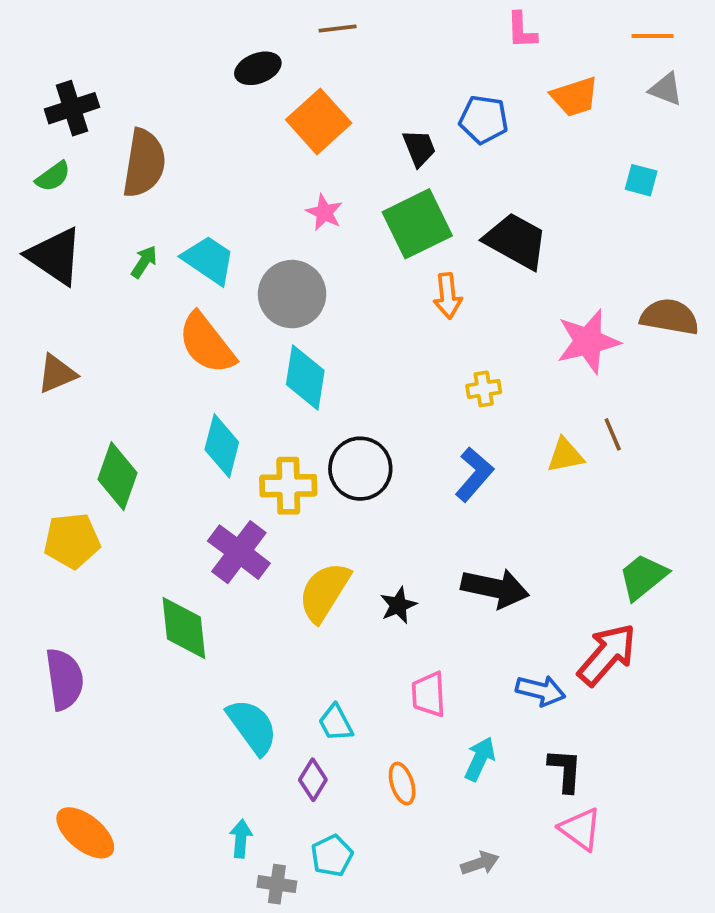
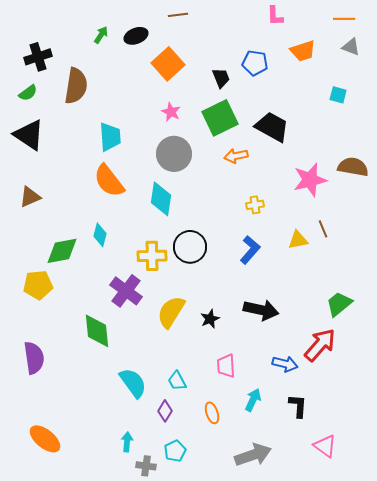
cyan trapezoid: (209, 260) -> (110, 137), turned 52
green arrow: (144, 262) -> (101, 35), moved
gray circle: (292, 294) -> (174, 154), moved
orange arrow: (448, 296) -> (236, 156), turned 85
cyan diamond: (222, 446) -> (100, 235), moved, size x0.7
green diamond: (118, 476) -> (62, 251), turned 60
pink triangle: (580, 829) -> (325, 446), moved
gray arrow: (480, 863) -> (253, 455), size x1.8

